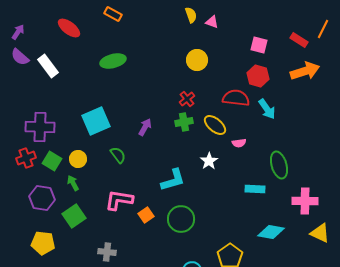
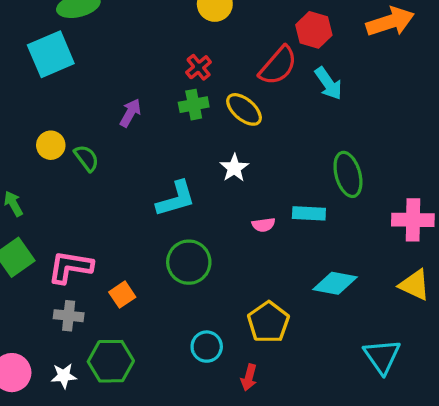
red semicircle: (236, 98) -> (278, 66), turned 124
cyan square: (96, 121) -> (51, 54), moved
pink semicircle: (239, 143) -> (264, 225), moved
yellow circle: (78, 159) -> (51, 145), moved
pink L-shape: (119, 200) -> (70, 267), moved
pink cross: (305, 201) -> (413, 220), moved
orange square: (146, 215) -> (122, 295), moved

